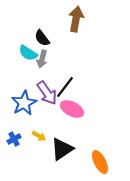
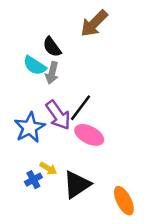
brown arrow: (76, 19) -> (94, 23), turned -145
blue cross: (14, 139) -> (33, 180), moved

